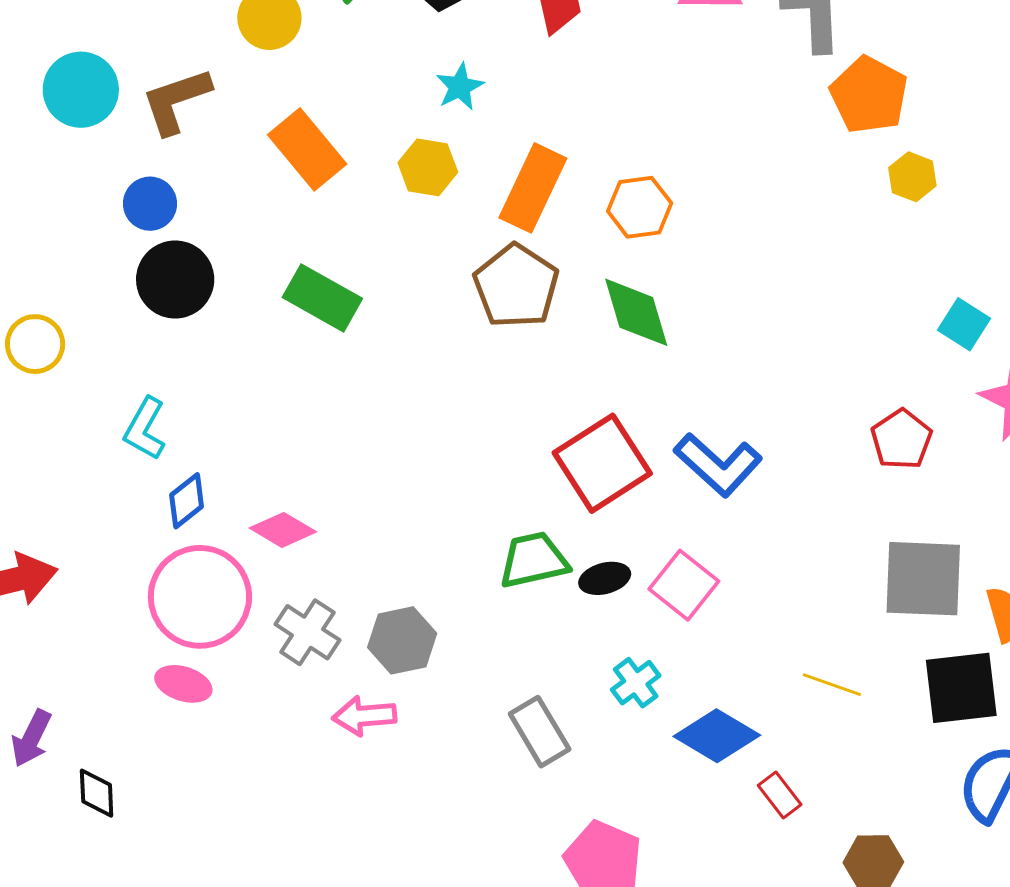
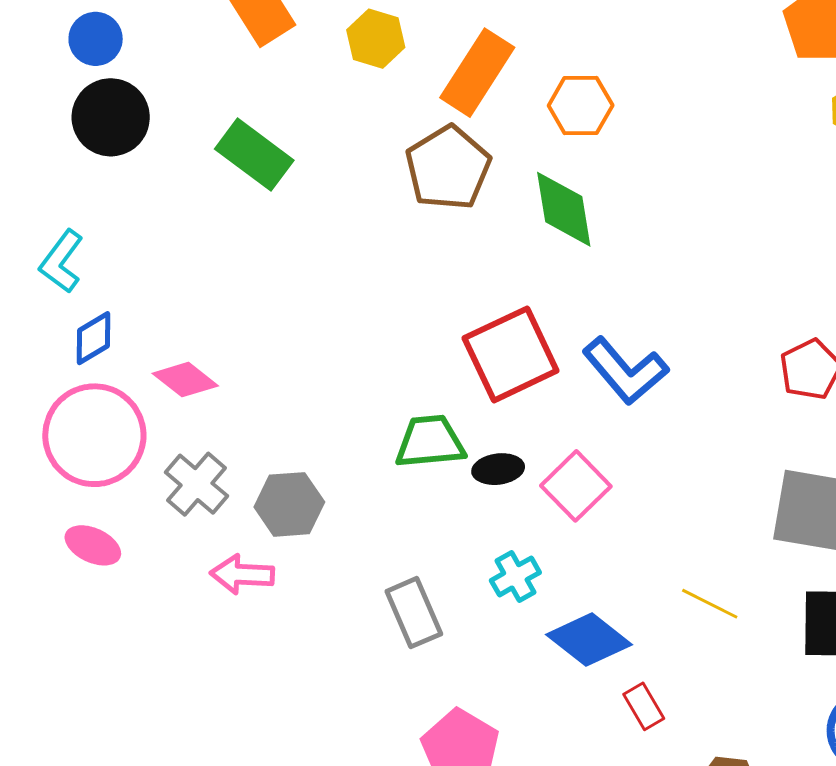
pink ellipse: (183, 684) -> (93, 545), moved

